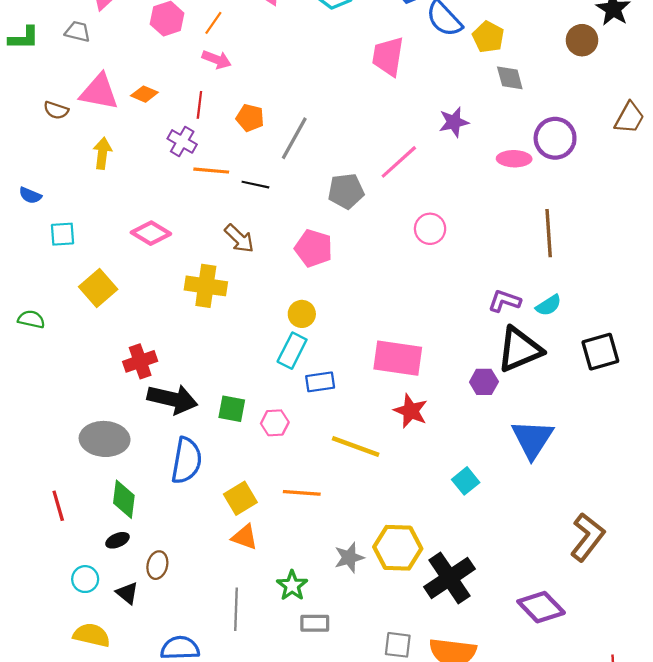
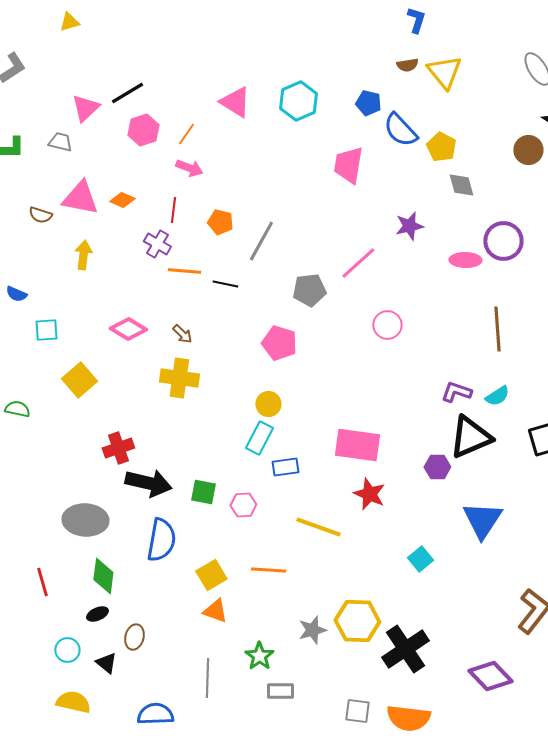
brown arrow: (239, 238) -> (182, 334), moved, size x0.7

